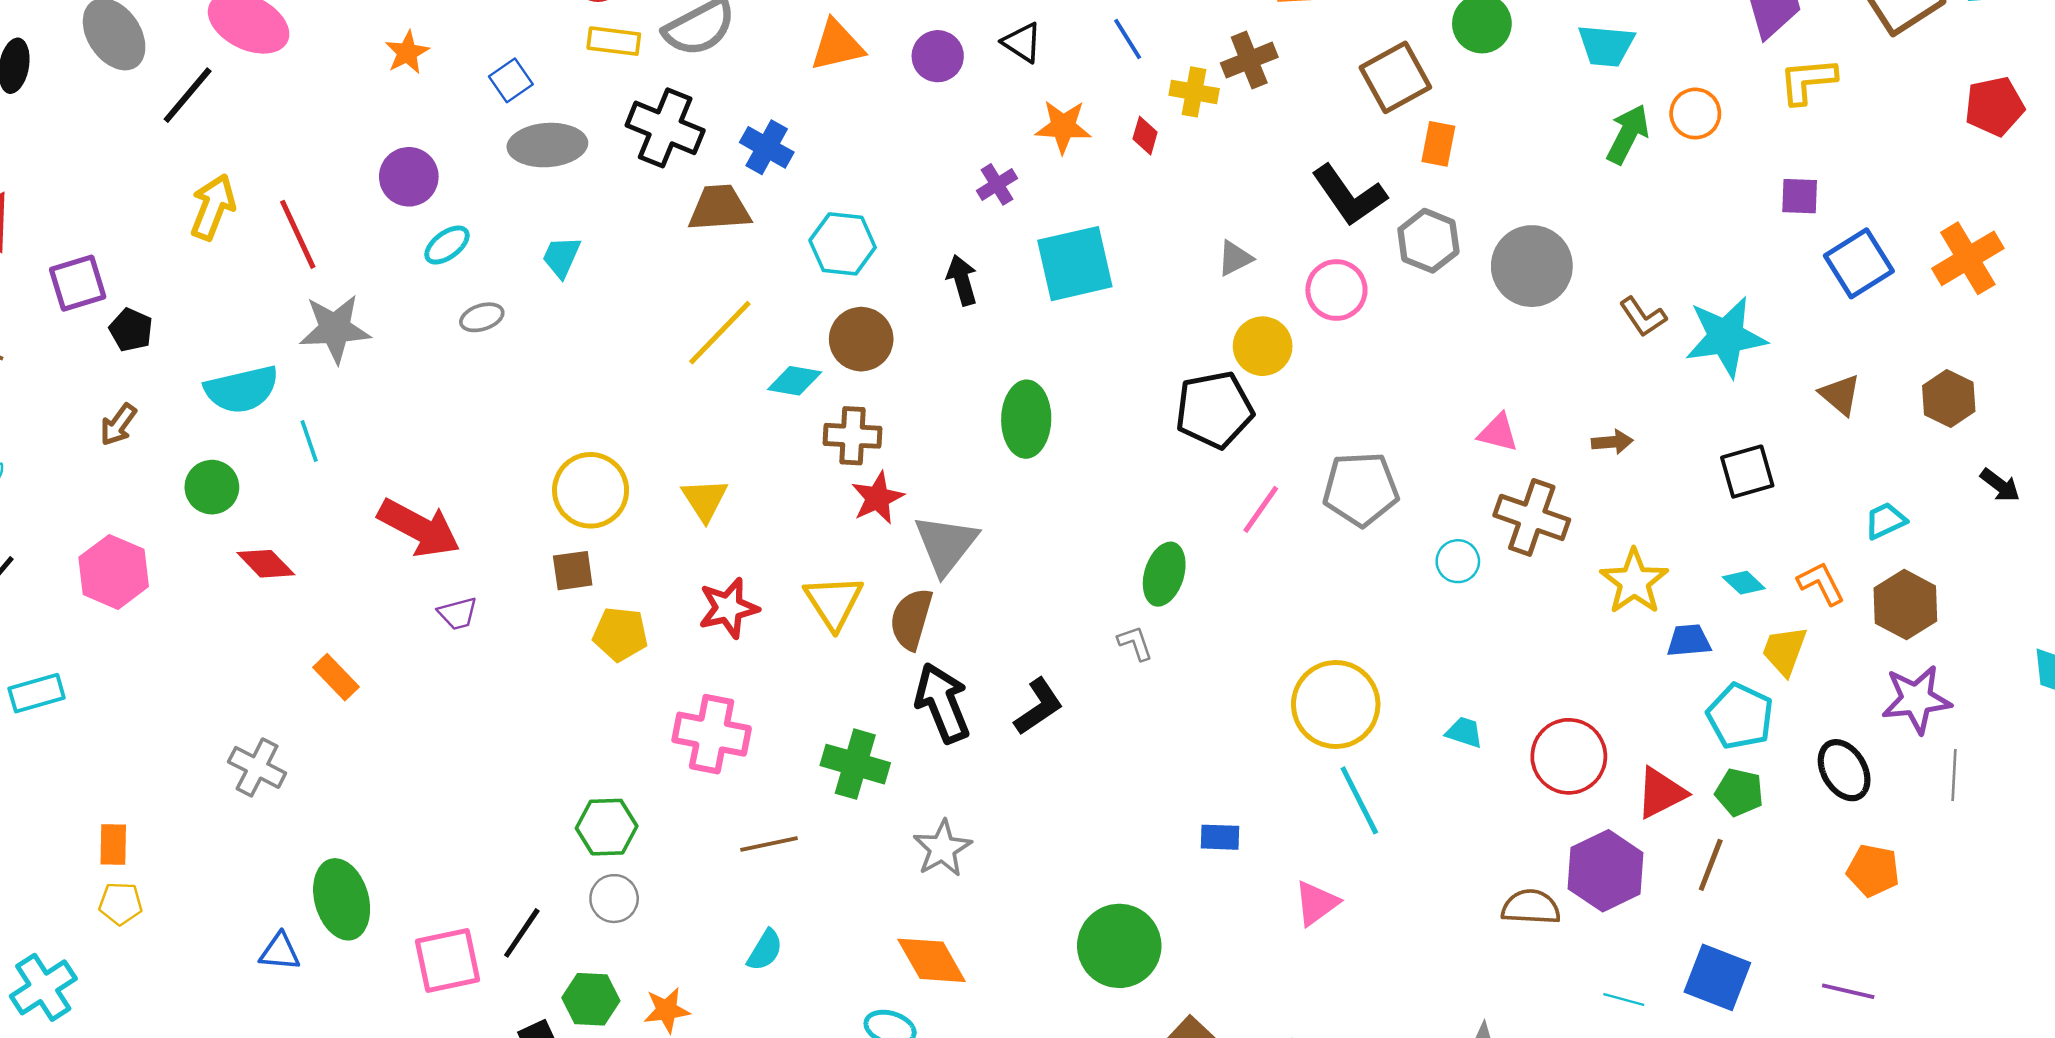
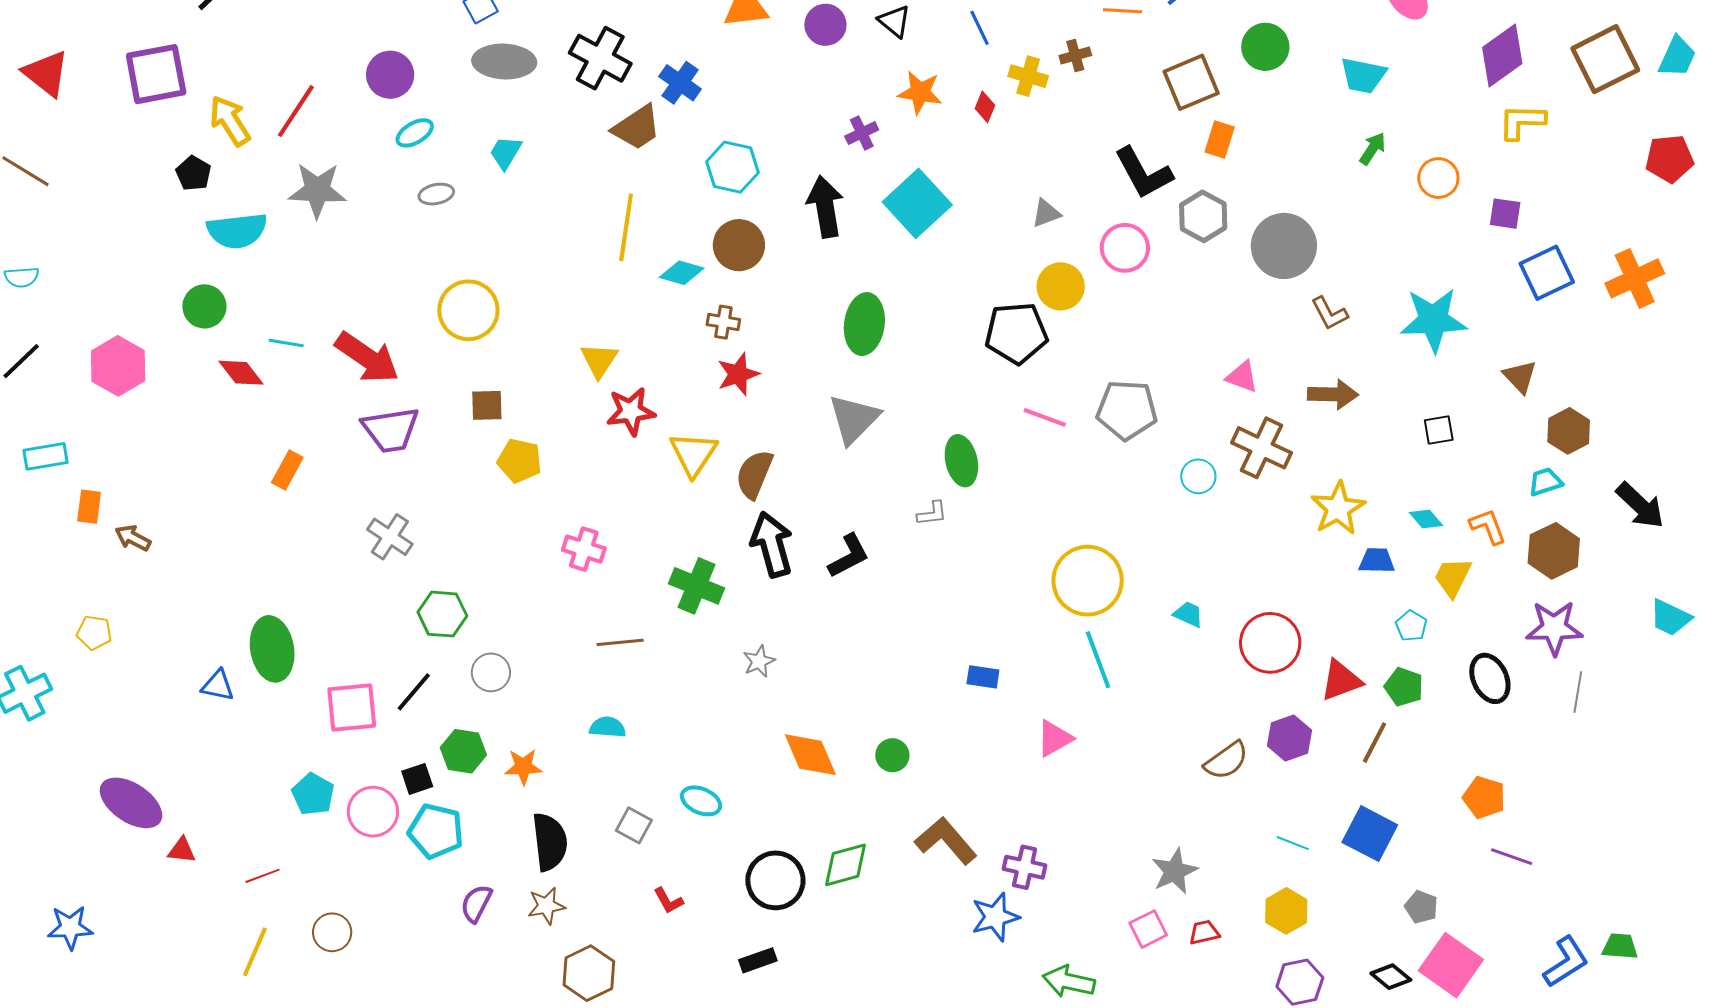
brown cross: (1249, 60) -> (1075, 55), size x0.7
orange circle: (1695, 114) -> (1438, 178), moved
green arrow: (1628, 134) -> (1373, 149), size x0.7
yellow arrow: (213, 207) -> (230, 121), moved, turned -60
brown trapezoid: (719, 208) -> (637, 127), turned 144
red line: (298, 234) -> (296, 111), turned 52
cyan square: (1075, 264) -> (917, 203), turned -36
black arrow: (962, 280) -> (825, 207), size x1.5
purple square: (78, 283) -> (156, 74), moved, size x1.4
brown L-shape: (1643, 317) -> (1329, 313), moved
black pentagon: (131, 330) -> (193, 173), moved
yellow line: (720, 333) -> (626, 227), turned -42
brown hexagon: (1949, 398) -> (1569, 431), moved
brown arrow: (118, 425) -> (133, 538), moved, turned 75
brown cross: (852, 436) -> (723, 322), size x0.7
cyan line: (309, 441) -> (286, 343), moved, turned -68
brown arrow: (1612, 442) -> (1333, 394), size x1.5
black square: (1747, 472) -> (1439, 430), size x0.7
black arrow: (2000, 485) -> (1640, 505), moved, size x1.6
yellow circle: (591, 490) -> (468, 310), moved
pink line: (1261, 509) -> (1045, 417), turned 69
gray triangle: (946, 544) -> (854, 419), moved
green ellipse: (1164, 574) -> (961, 461), turned -36
red star: (728, 608) -> (631, 411), moved
purple trapezoid: (458, 614) -> (391, 430), size x1.8
gray L-shape: (1135, 643) -> (932, 514), turned 96
orange rectangle: (336, 677) -> (287, 470), turned 66
cyan pentagon: (1740, 716) -> (1411, 626), size x0.6
pink cross: (712, 734) -> (584, 549), size x0.7
gray cross: (257, 767) -> (390, 537), moved
green hexagon: (607, 827) -> (442, 614), moved
orange rectangle: (113, 845) -> (89, 507), moved
gray star: (942, 848) -> (759, 661), size x0.7
orange pentagon: (1873, 870) -> (1484, 797), moved
purple hexagon: (1606, 871) -> (1289, 738), size x0.7
brown semicircle: (1531, 907) -> (1226, 761), turned 135
green circle: (1119, 946) -> (892, 755), size x0.5
cyan semicircle: (765, 950) -> (608, 727), turned -123
orange diamond: (932, 960) -> (810, 755), moved
purple line: (1848, 991) -> (1512, 857), moved

